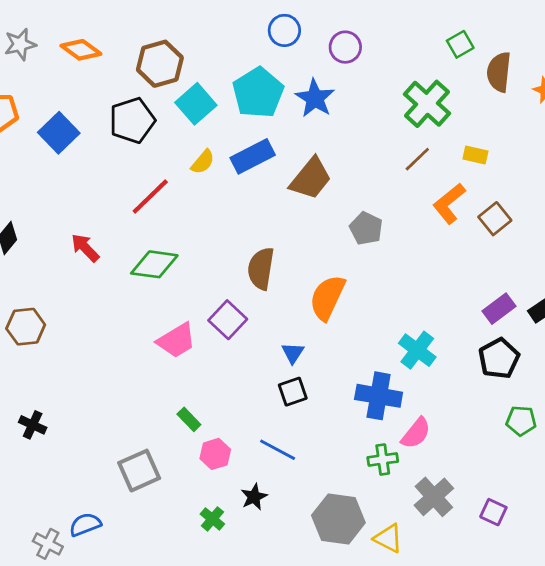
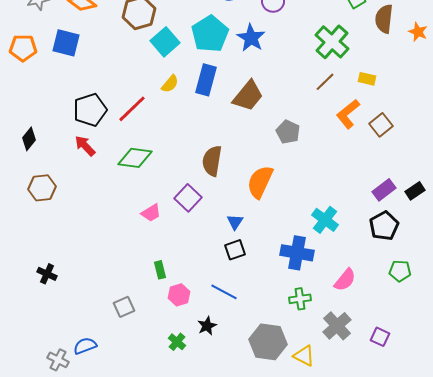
black pentagon: (132, 120) -> (90, 110), moved
blue square: (59, 133) -> (66, 43), moved, turned -32
blue rectangle: (253, 156) -> (206, 80), turned -48
brown hexagon: (26, 327) -> (42, 188), moved
pink trapezoid: (176, 340) -> (151, 213), size x0.7
green rectangle: (189, 419) -> (160, 270), turned 30
pink semicircle: (416, 433) -> (345, 280), moved
gray square: (139, 471) -> (124, 307), size x0.7

